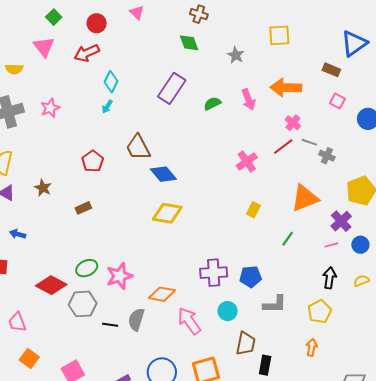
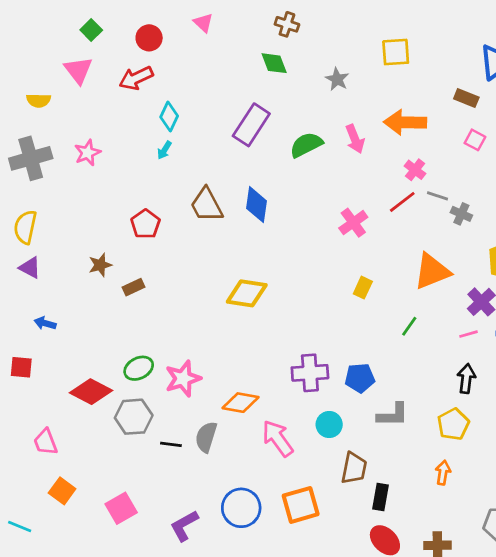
green semicircle: (212, 104) -> (306, 145), size x1.4
blue diamond: (163, 174) -> (256, 205), moved, turned 48
brown star: (43, 188) -> (100, 265), moved, turned 30

